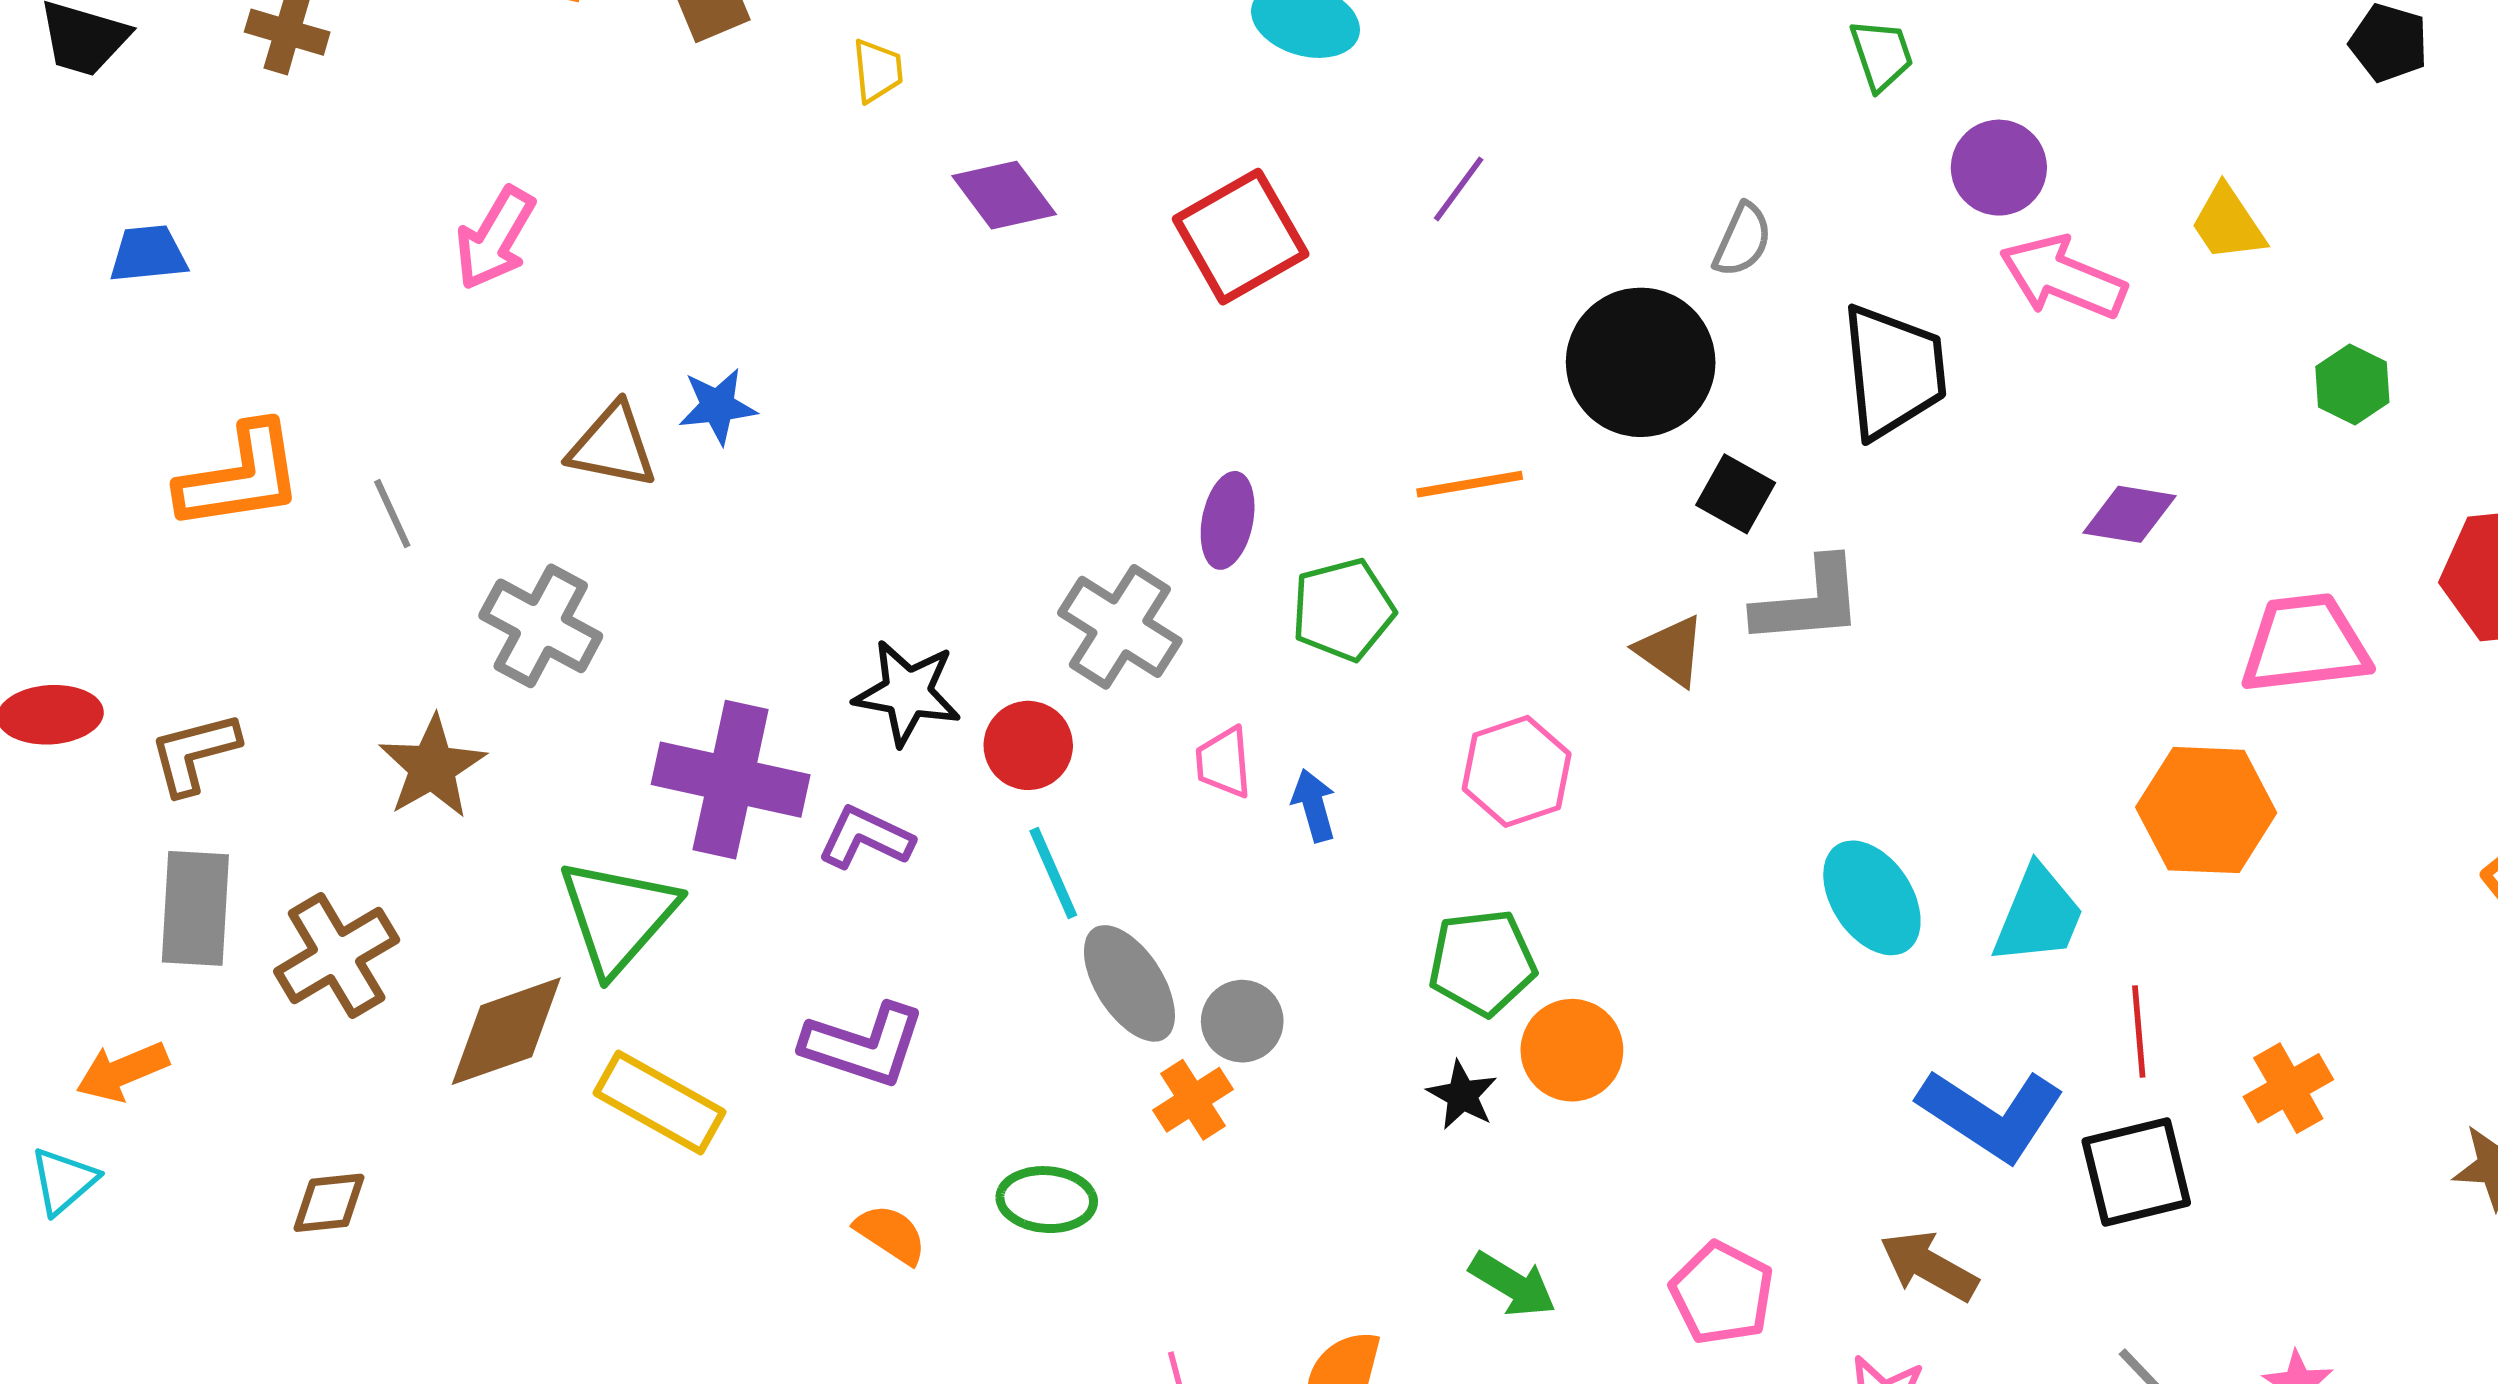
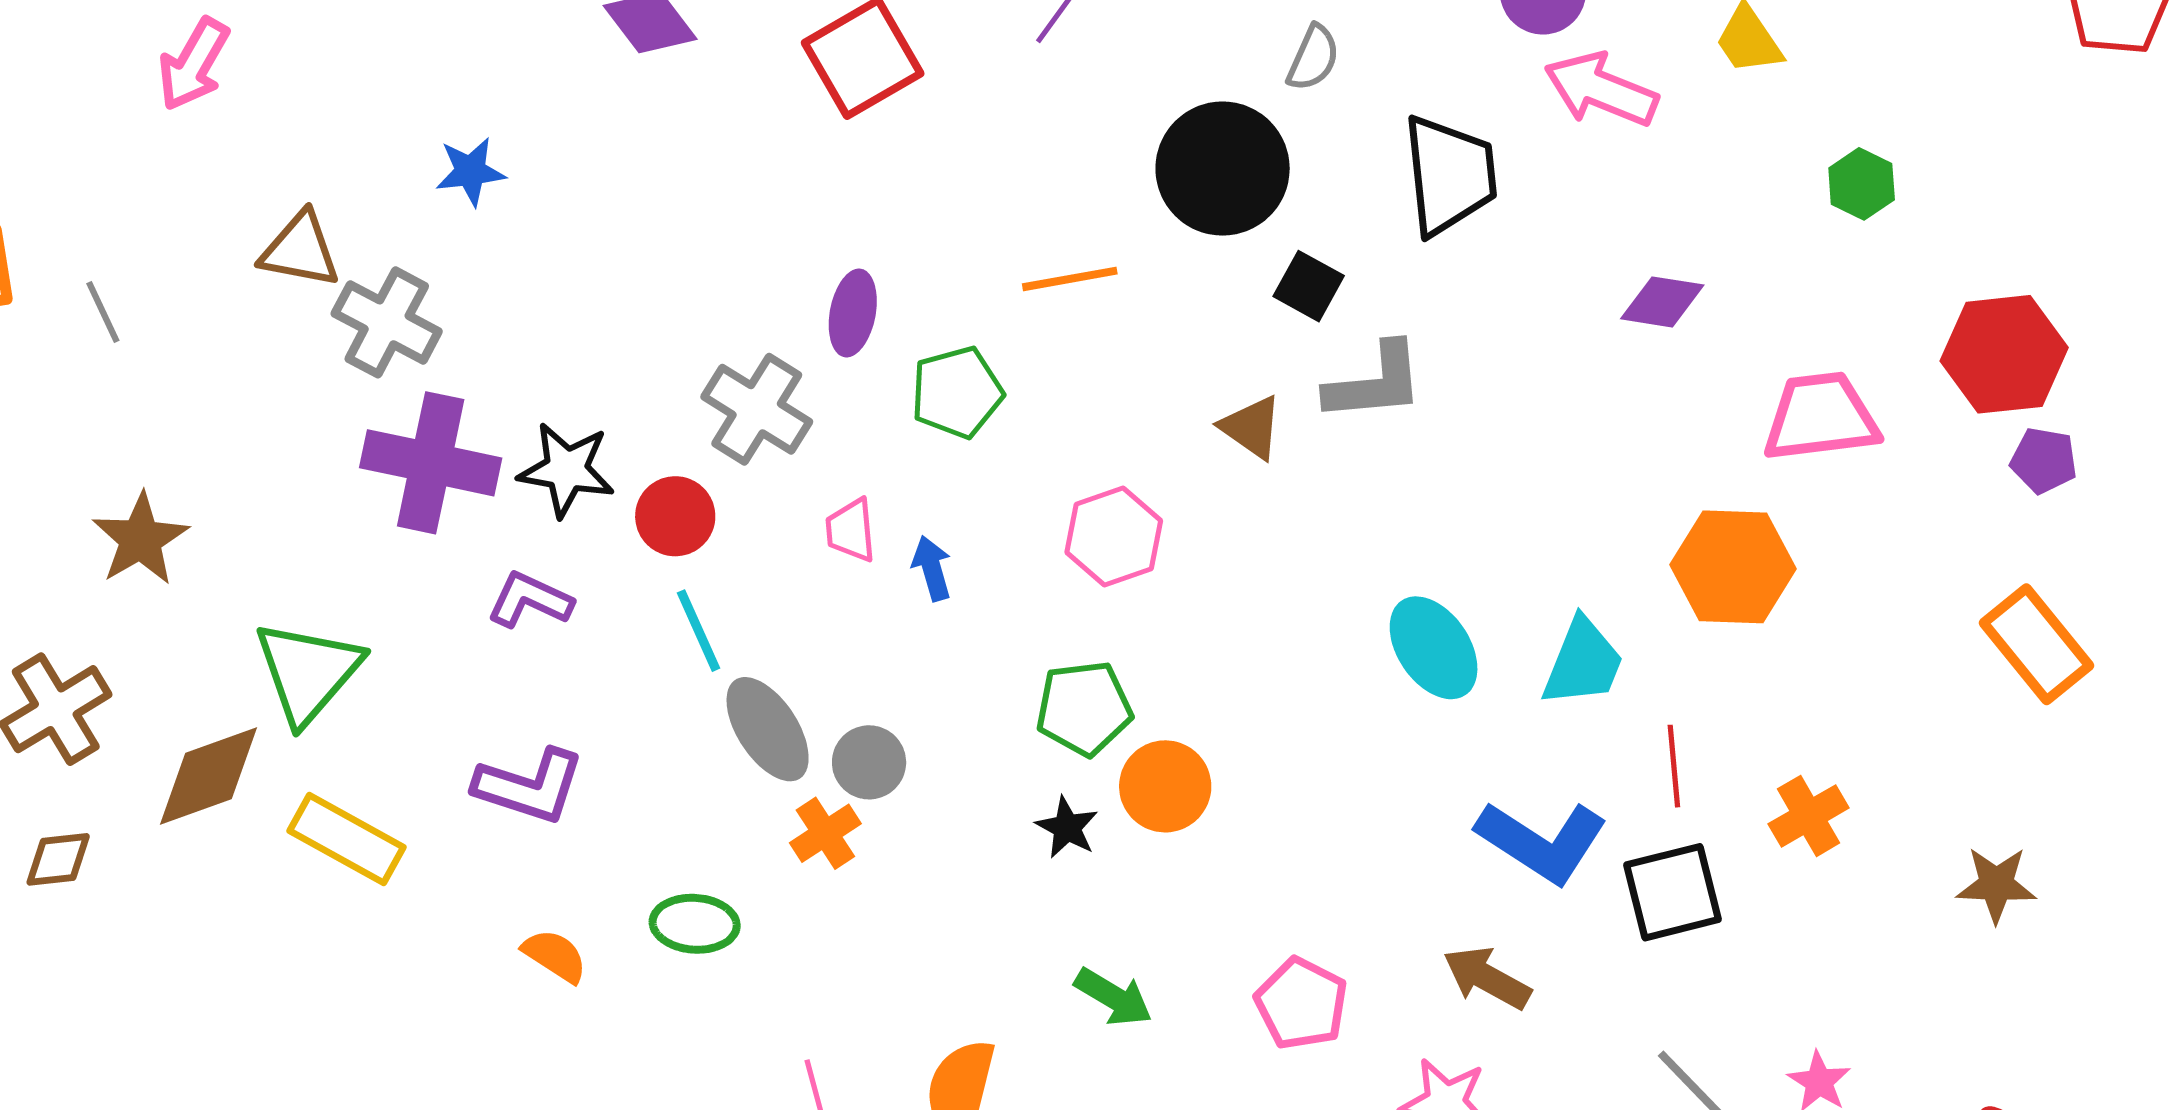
blue star: (718, 406) -> (470, 171), moved
gray cross: (541, 626) -> (387, 322), moved
purple cross: (731, 780) -> (431, 463), moved
brown diamond: (329, 1203) -> (58, 859), moved

